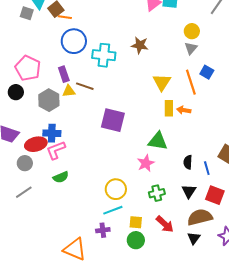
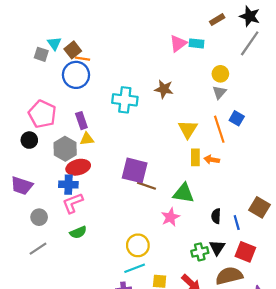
blue circle: (74, 41) -> (76, 75), moved
brown line: (85, 86) -> (147, 186), moved
red ellipse: (36, 144) -> (78, 167), moved
green cross: (157, 193) -> (200, 252), moved

